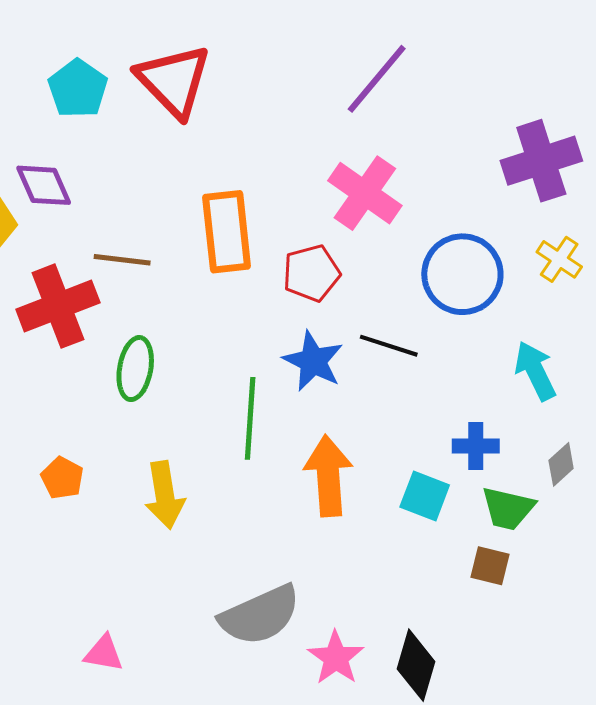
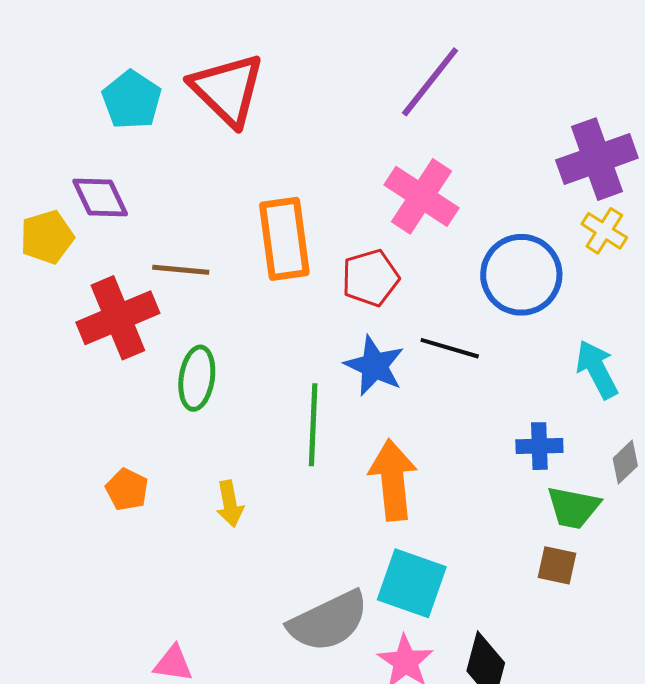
yellow cross: (559, 259) -> (604, 231), moved
yellow arrow: (165, 495) -> (230, 504), size x0.7
cyan square: (425, 496) -> (412, 583), moved, size x1.4

